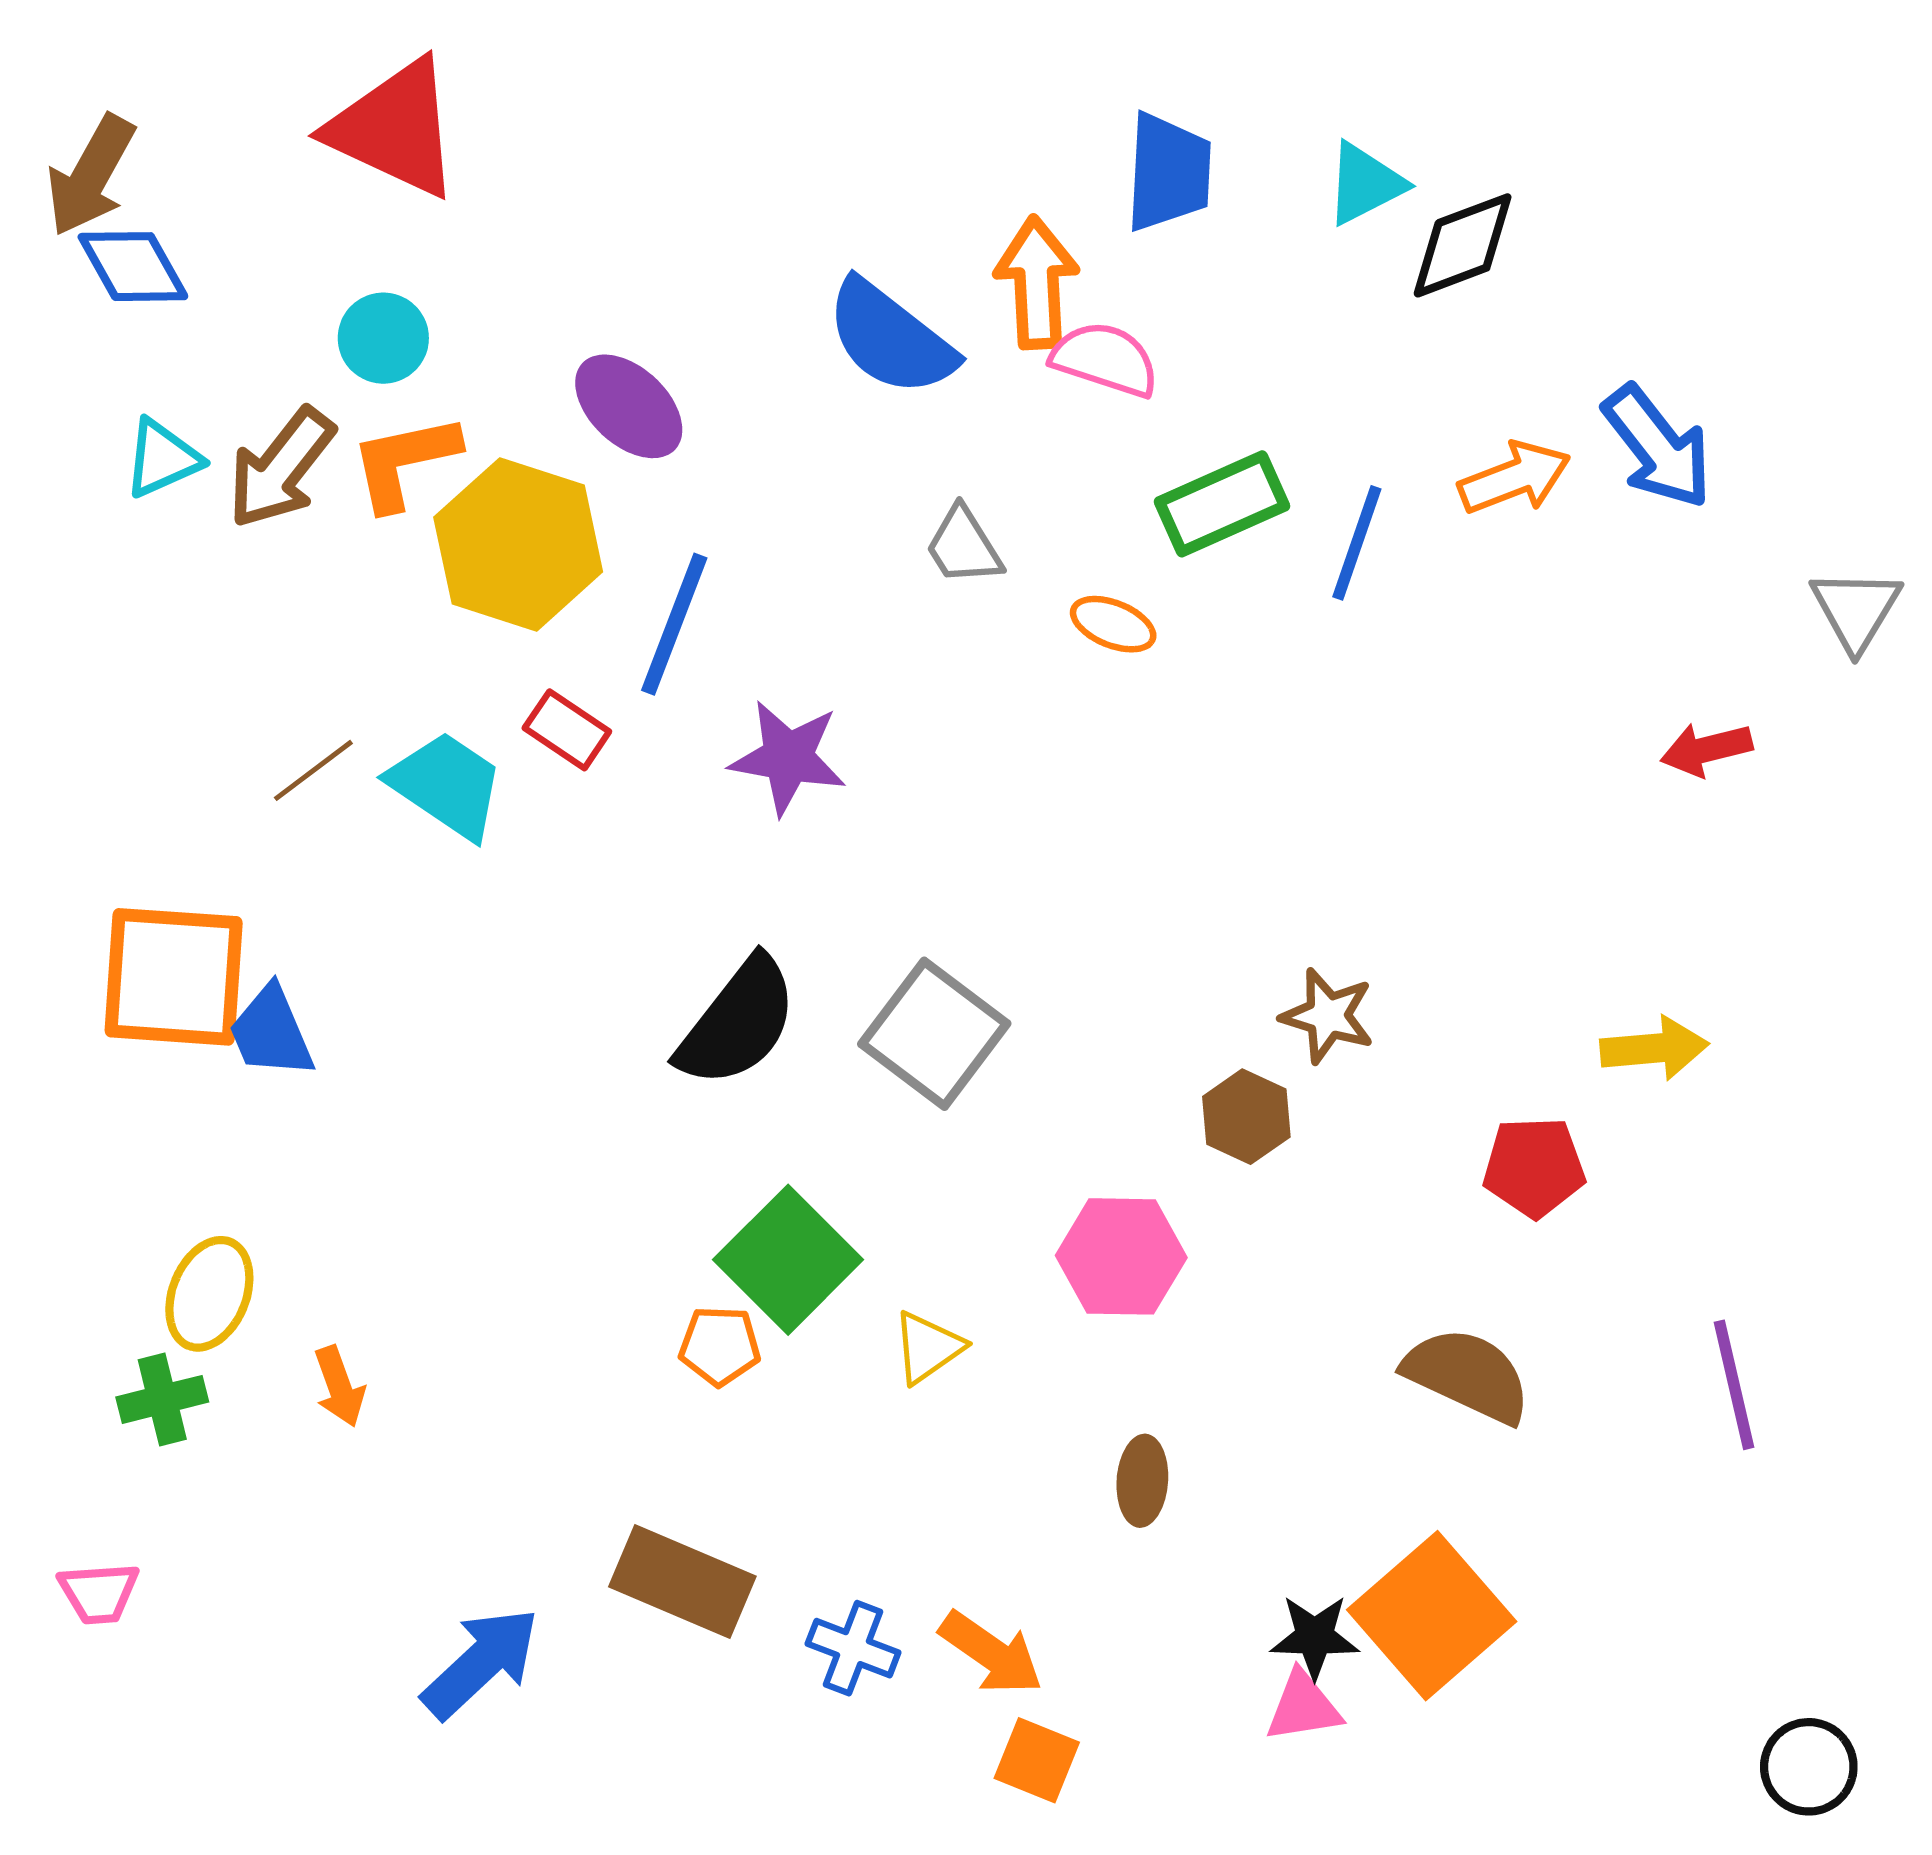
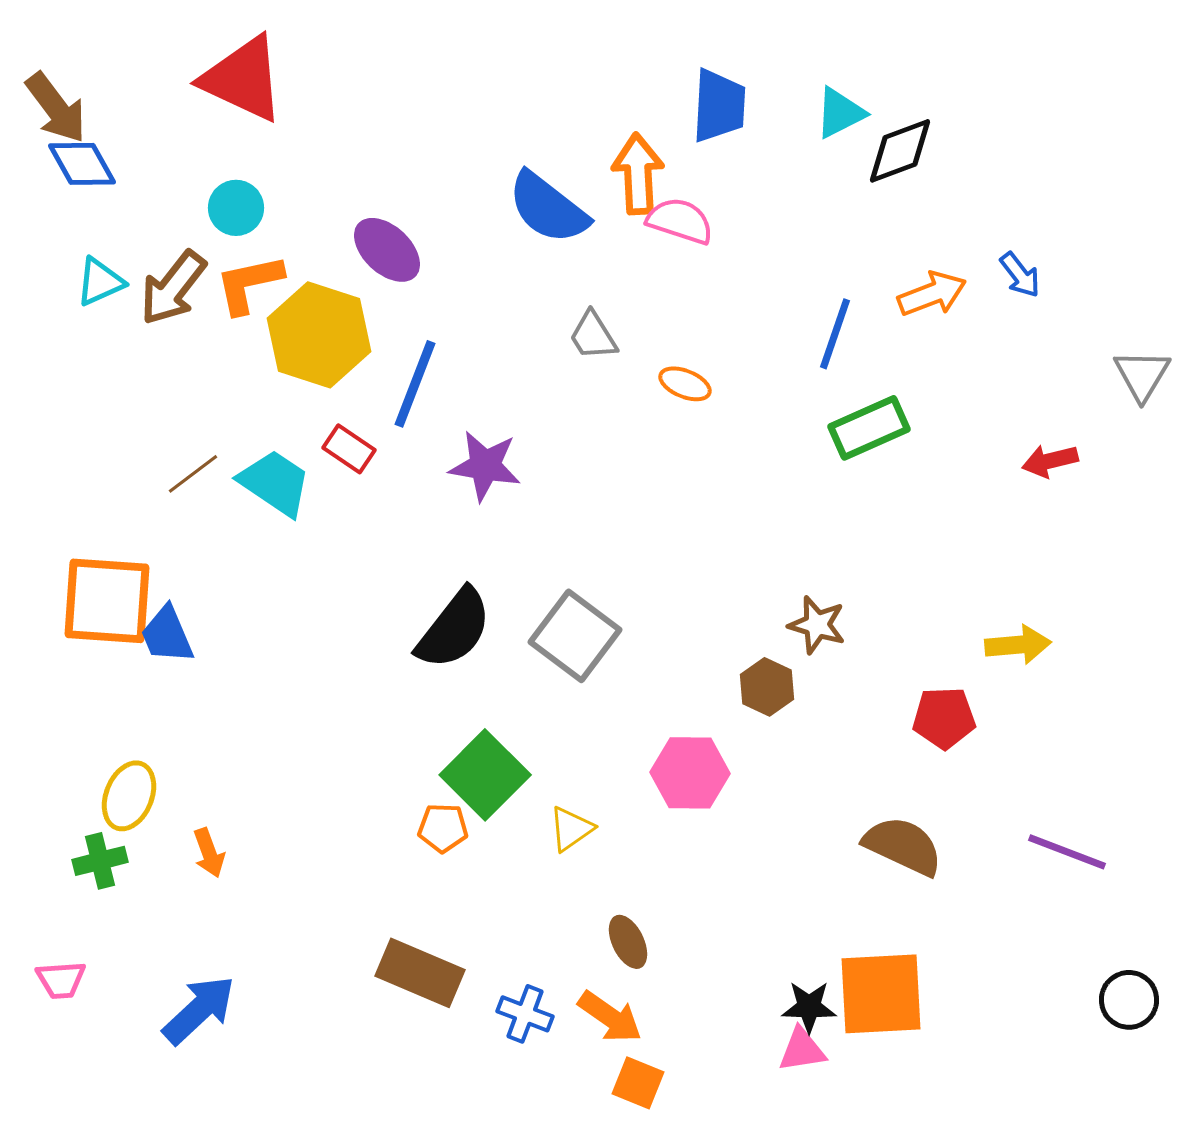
brown arrow: (91, 176) -> (56, 108), turned -66
blue arrow: (1658, 447) -> (1020, 275), size x0.6
green rectangle: (1222, 504) -> (869, 428), moved
purple line: (1734, 1385) -> (1067, 852), turned -56
brown ellipse: (1142, 1481) -> (628, 942), moved, turned -30
orange square: (1432, 1616) -> (881, 994), turned 38
blue arrow: (481, 1663) -> (199, 1010), moved
black circle: (1809, 1767) -> (1129, 1000), moved

